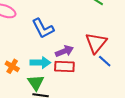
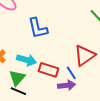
purple arrow: (64, 51) -> (67, 85), moved
blue line: (105, 61) -> (71, 73), moved

